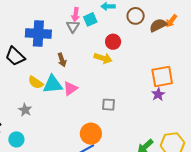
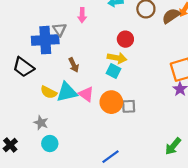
cyan square: (90, 19) -> (114, 71), moved, turned -32
gray triangle: (73, 26) -> (60, 29), moved
pink triangle: (70, 88) -> (86, 94), turned -42
orange circle: (91, 134) -> (111, 102), moved
cyan circle: (16, 139) -> (50, 144), moved

